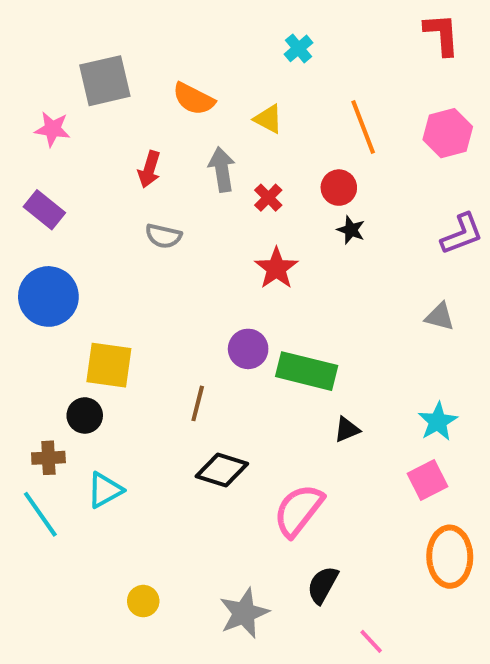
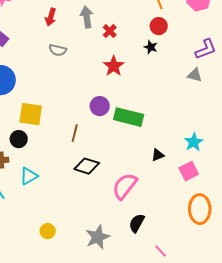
red circle: (339, 188) -> (159, 26), moved
gray triangle: (440, 317) -> (195, 75), moved
black triangle: (347, 430) -> (158, 155), moved

